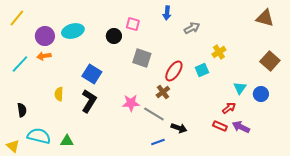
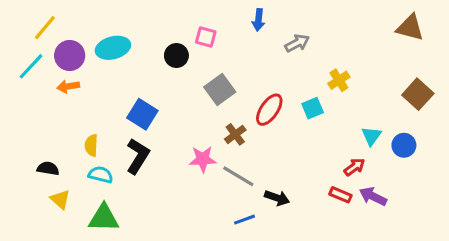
yellow line: (17, 18) -> (45, 28), moved
gray square: (142, 58) -> (220, 90), turned 36
cyan line: (20, 64) -> (31, 66), moved
brown cross: (163, 92) -> (235, 134), moved
black semicircle: (22, 110) -> (48, 168), moved, turned -72
cyan semicircle: (39, 136) -> (101, 175), moved, size x0.7
green triangle: (67, 141) -> (104, 218), size x1.5
yellow triangle: (13, 146) -> (60, 199), moved

